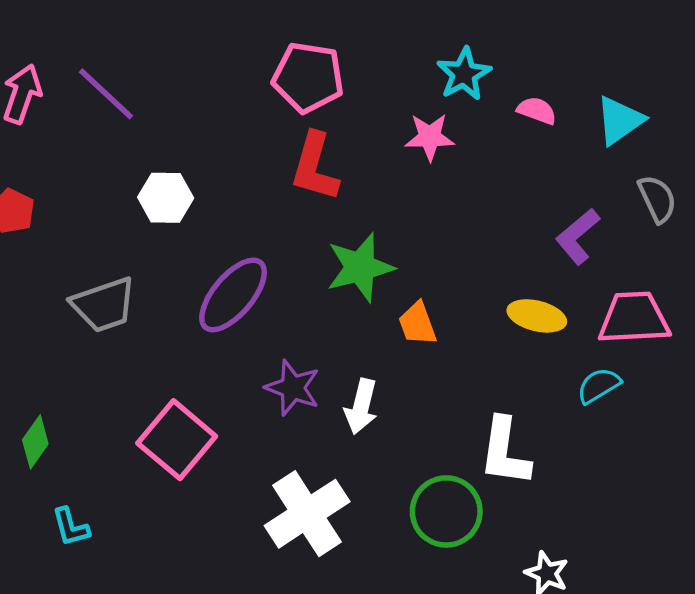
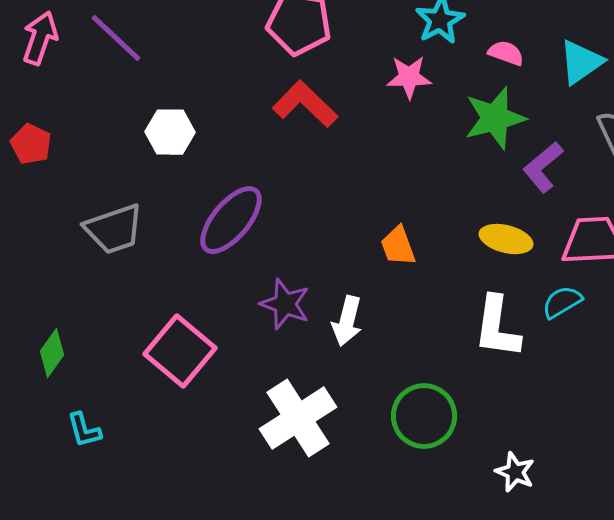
red L-shape: (315, 167) -> (305, 104), turned 118
green star: (360, 267) -> (495, 118), moved
white L-shape: (505, 452) -> (497, 327), moved

